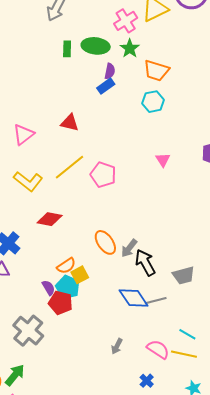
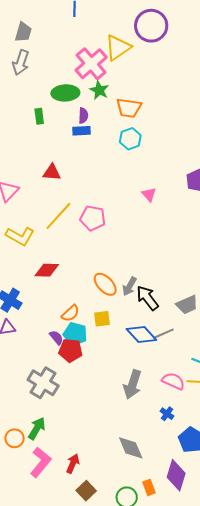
pink cross: (126, 21) -> (91, 64), size x1.4
green rectangle: (67, 49) -> (39, 116), moved
blue rectangle: (106, 86) -> (82, 131), turned 42
yellow square: (80, 275) -> (102, 319), moved, turned 30
gray arrow: (117, 346) -> (132, 384), size x1.8

